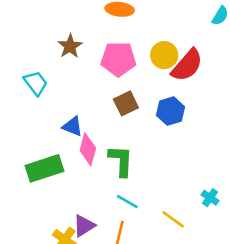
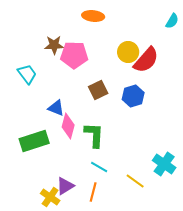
brown star: (70, 46) -> (54, 45), turned 30
pink pentagon: (118, 59) -> (74, 55), moved
cyan cross: (210, 198) -> (164, 164), size x1.6

